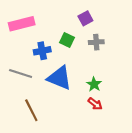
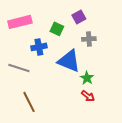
green square: (67, 40) -> (57, 29), moved
blue triangle: (59, 78) -> (69, 61), moved

